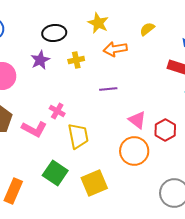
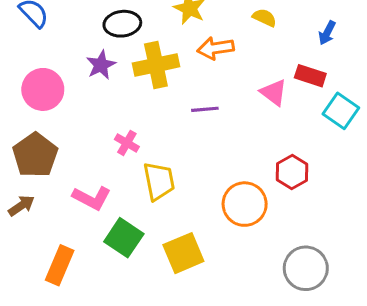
yellow semicircle: (147, 29) -> (264, 18), turned 63
yellow cross: (76, 60) -> (156, 65), size x1.8
pink triangle: (137, 120) -> (274, 92), moved
pink L-shape: (34, 129) -> (92, 198), moved

